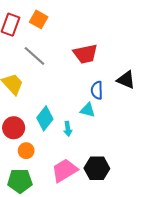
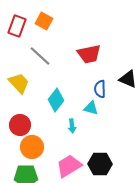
cyan diamond: (45, 118) -> (56, 100), moved
orange circle: (26, 151) -> (32, 147), size x1.5

